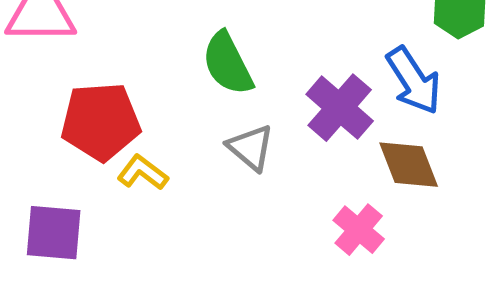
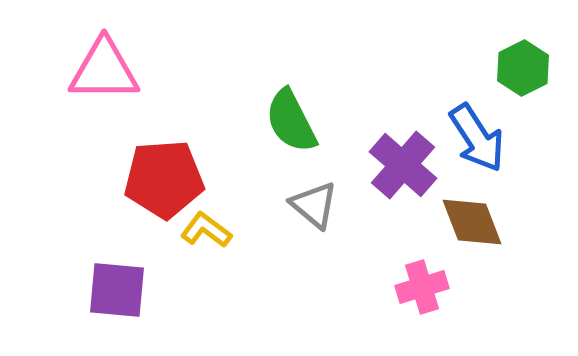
pink cross: (359, 230) -> (422, 287), turned 33

